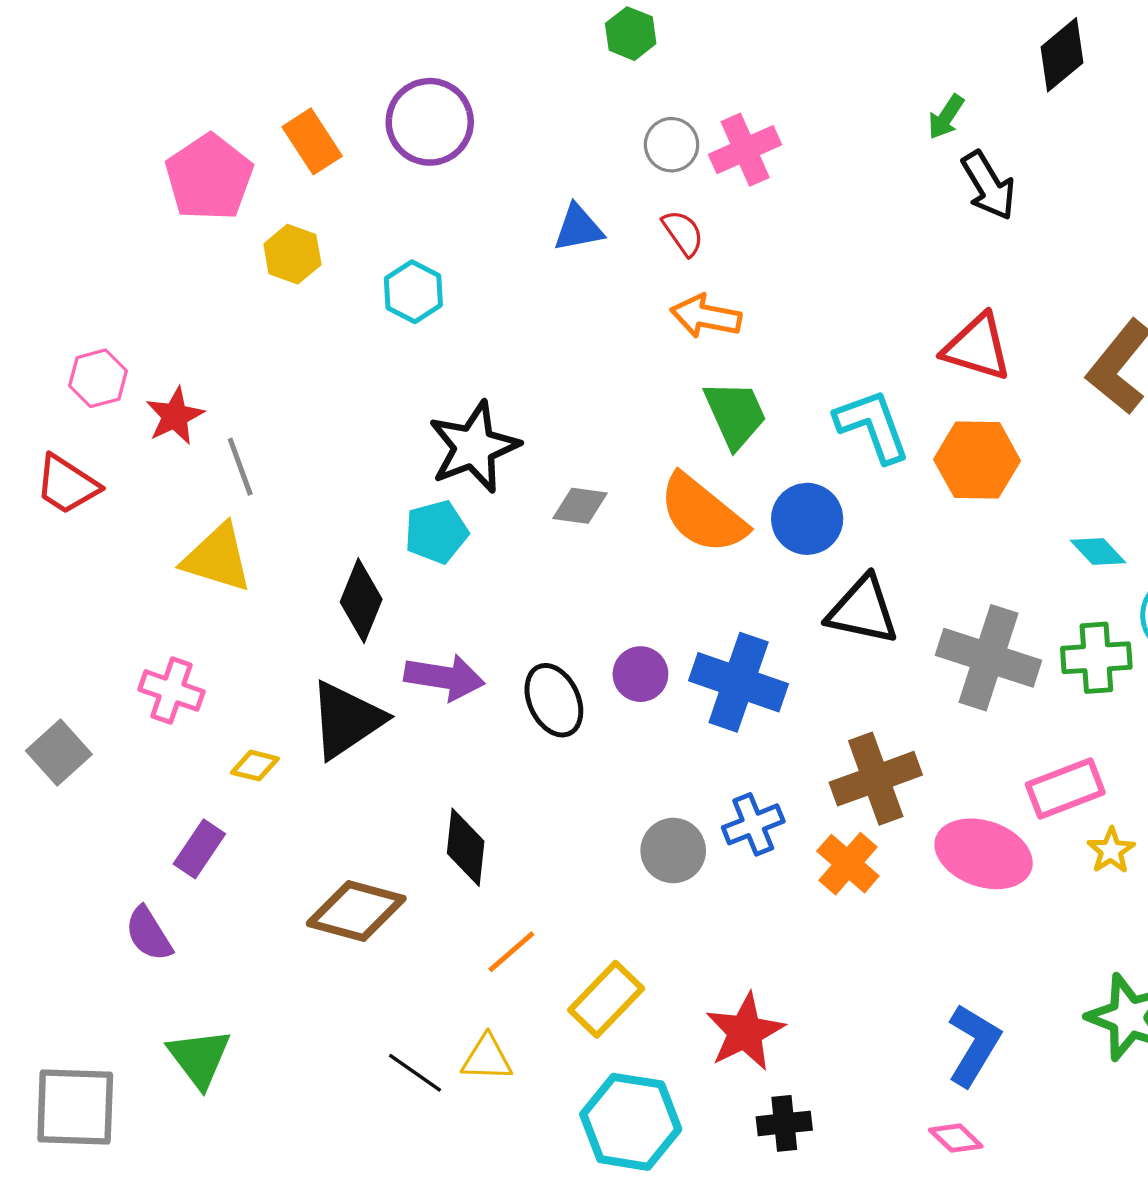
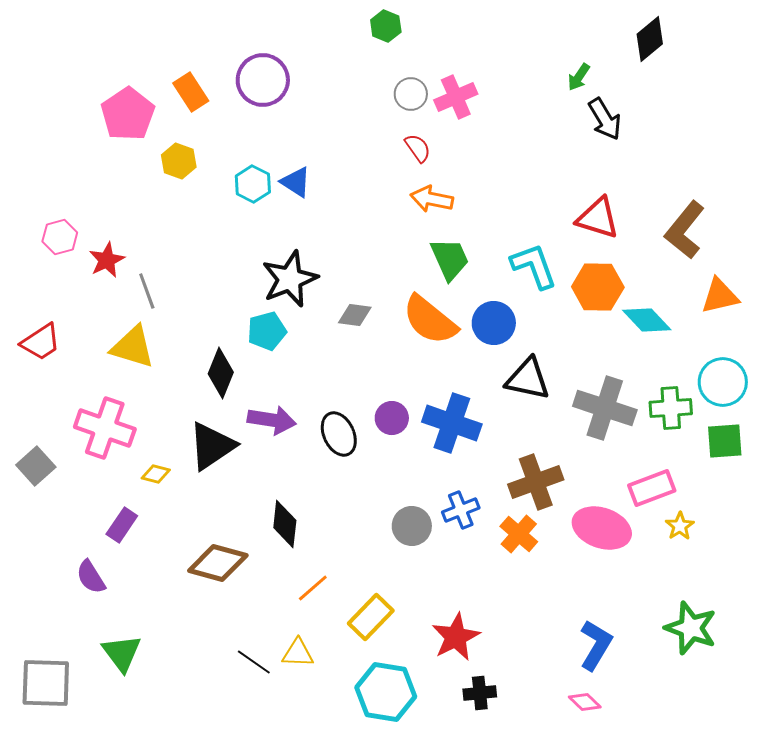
blue triangle: (578, 228) -> (296, 182), moved, turned 44
red trapezoid: (67, 485) -> (41, 342), moved, turned -66
cyan diamond: (1098, 552) -> (647, 320), moved, size x1.4
pink cross: (172, 690) -> (105, 428), size x1.5

